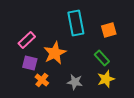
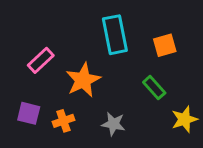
purple square: (30, 63) -> (29, 113), moved
yellow star: (106, 79) -> (184, 119), moved
orange cross: (42, 80) -> (63, 121), turned 32

